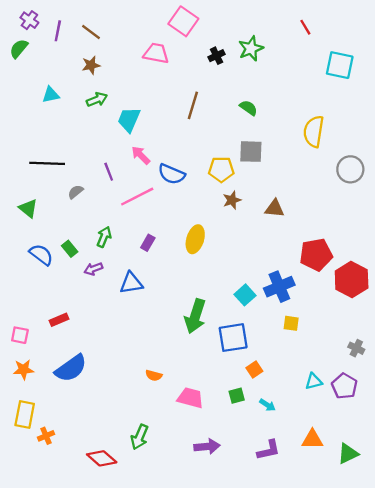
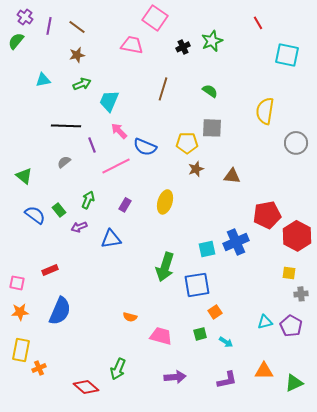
black line: (47, 163) -> (66, 126), moved
cyan square: (245, 295) -> (207, 249), turned 30
yellow square: (291, 323) -> (289, 273), moved
gray cross: (356, 348) -> (301, 294), turned -32
blue semicircle: (71, 368) -> (60, 311), turned -32

